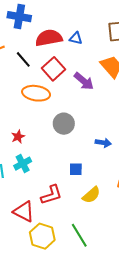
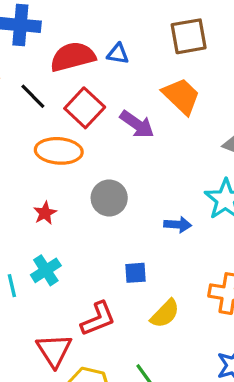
red star: (18, 137) -> (45, 213), moved
red triangle: (24, 212) -> (54, 350), turned 35

